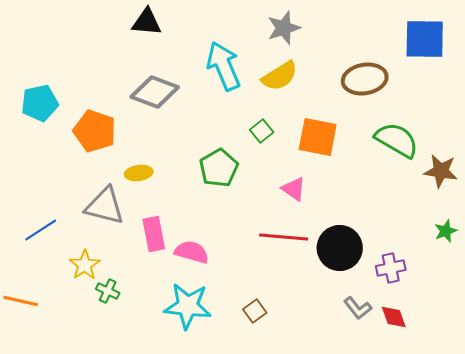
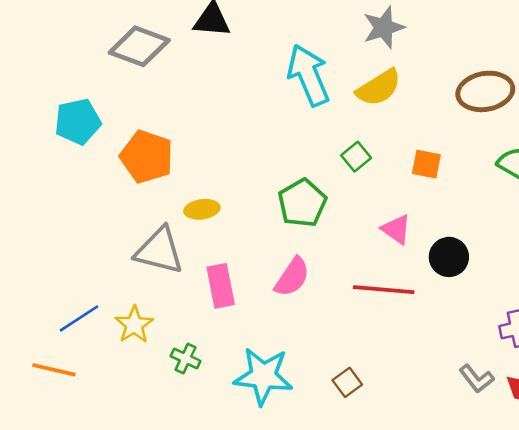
gray diamond: (155, 92) -> (139, 46), moved
orange square: (318, 137) -> (426, 164), size x0.6
blue line: (41, 230) -> (79, 318), moved
black circle: (340, 248) -> (449, 257), moved, size x0.7
pink semicircle: (192, 252) -> (292, 277), moved, turned 108
green cross: (108, 291) -> (186, 359), moved

